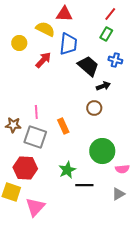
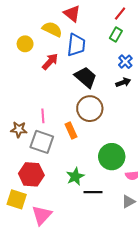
red triangle: (64, 14) -> (72, 14), turned 36
blue cross: (115, 60) -> (125, 62), turned 32
black trapezoid: (88, 66) -> (86, 77), moved
black arrow: (103, 86) -> (123, 82), moved
brown circle: (94, 108) -> (90, 109), moved, size x1.6

